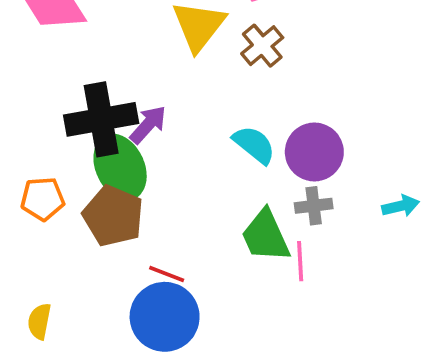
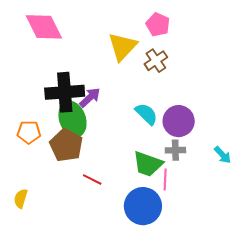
cyan arrow: (401, 206) -> (223, 155), turned 54
green trapezoid: (266, 236) -> (148, 164), turned -52
blue circle: (165, 317) -> (143, 206), moved

